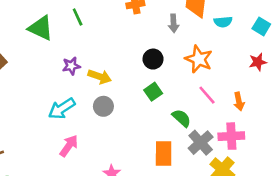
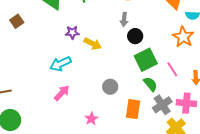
gray arrow: (174, 23) -> (124, 19), moved
orange star: (199, 59) -> (183, 37), moved
green square: (153, 92) -> (146, 60), moved, size x1.6
gray circle: (103, 106) -> (110, 87), moved

